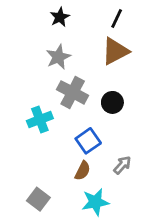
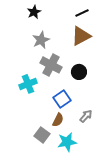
black star: (60, 17) -> (34, 12), moved
black line: (117, 18) -> (82, 13), turned 40
gray square: (38, 199) -> (42, 135), moved

